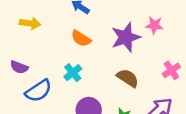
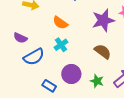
orange semicircle: (81, 38) -> (60, 23), moved

